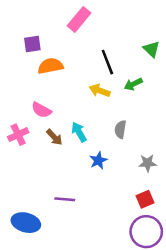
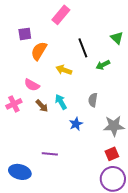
orange semicircle: (50, 66) -> (39, 51), turned -48
yellow arrow: (100, 91) -> (64, 70), moved
gray star: (148, 163) -> (114, 126), size x1.5

